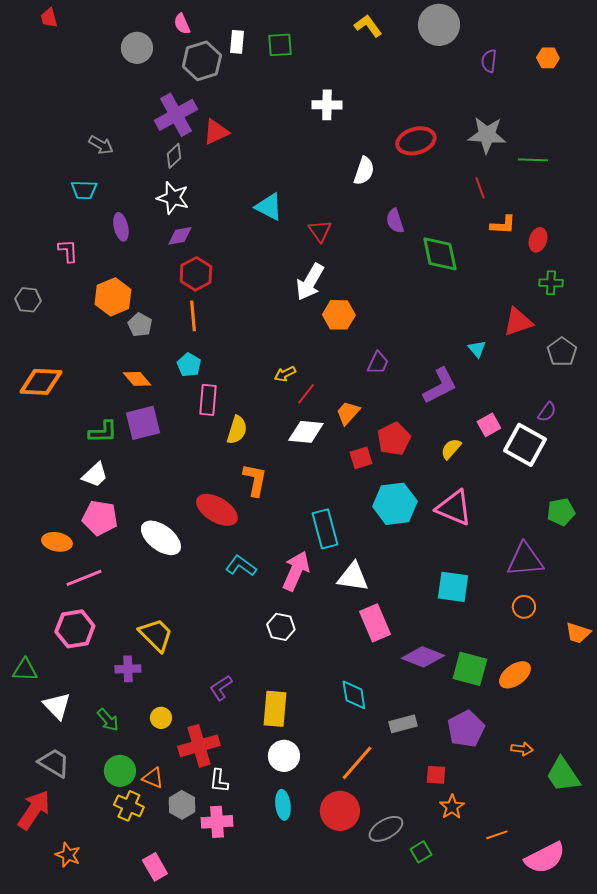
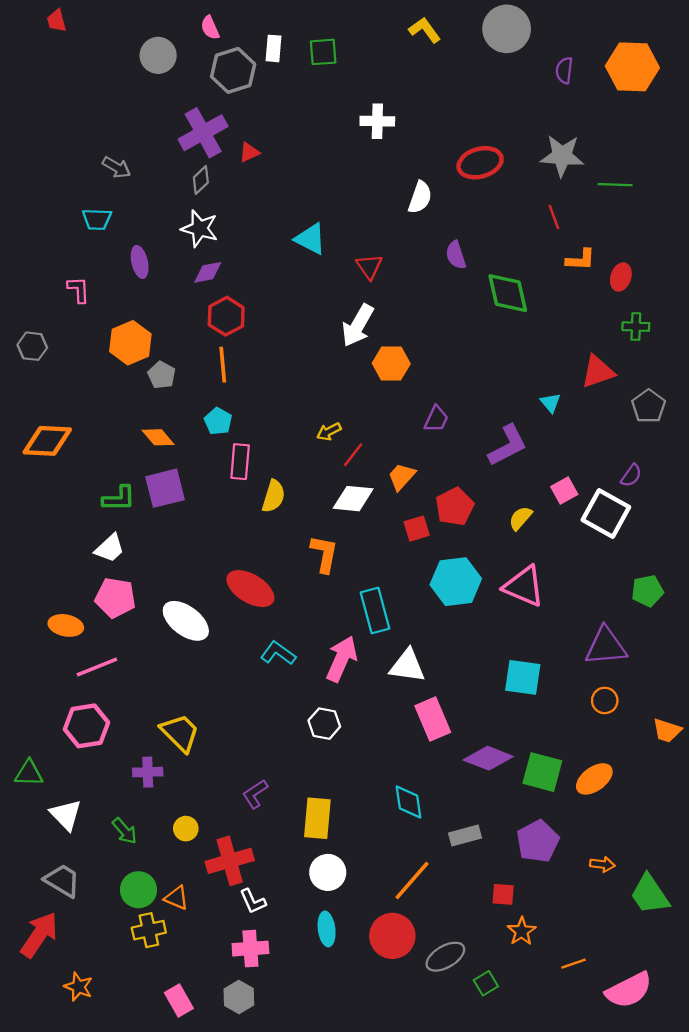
orange hexagon: (548, 58) -> (632, 67), size x2.0
red triangle: (216, 132) -> (249, 152), size x0.7
orange L-shape: (255, 480) -> (324, 554), moved
white L-shape: (219, 781) -> (253, 901), turned -30
gray hexagon: (182, 805) -> (239, 997), moved
yellow cross: (129, 806) -> (149, 930), turned -36

